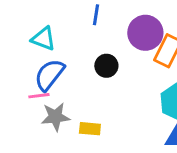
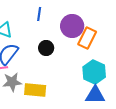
yellow rectangle: (90, 129) -> (35, 90), size x1.5

